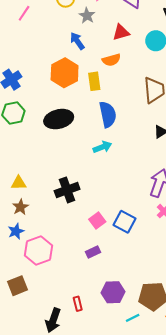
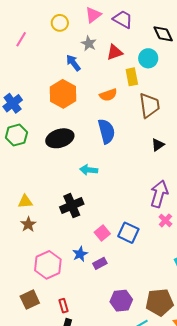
gray star: (87, 16) -> (89, 43), moved
orange semicircle: (111, 60) -> (108, 95), moved
yellow rectangle: (94, 81) -> (132, 77), moved
cyan arrow: (102, 147) -> (89, 170), moved, turned -150
blue star: (16, 231) -> (80, 254), moved
red rectangle: (78, 304) -> (63, 306), moved

